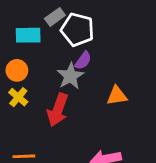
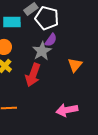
orange triangle: (117, 96) -> (75, 65), turned -42

